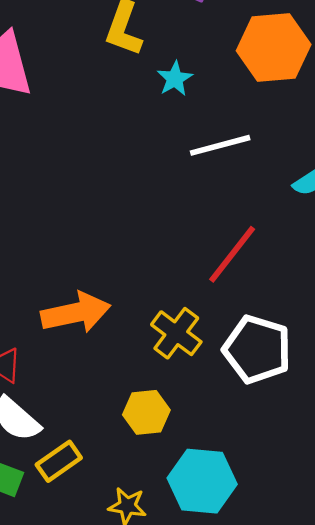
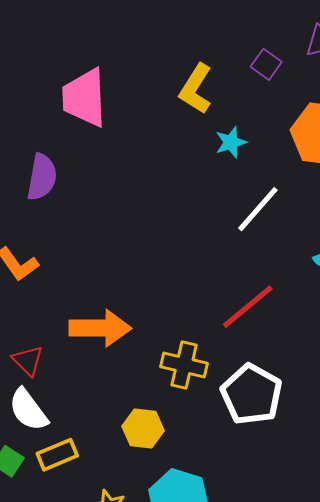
white line: (220, 145) -> (258, 209), turned -46
yellow cross: (176, 333) -> (184, 365), turned -36

